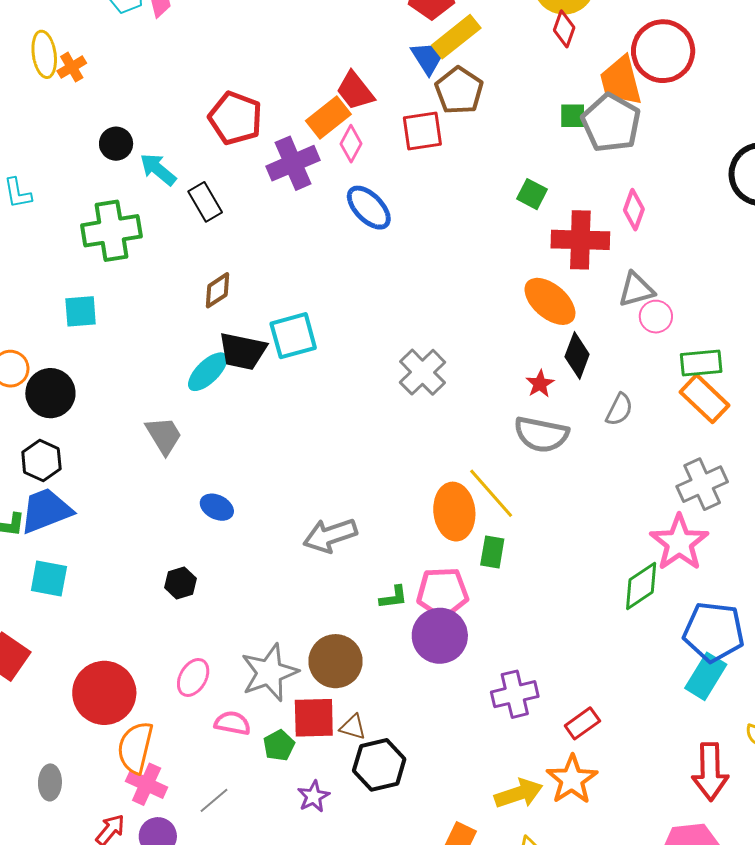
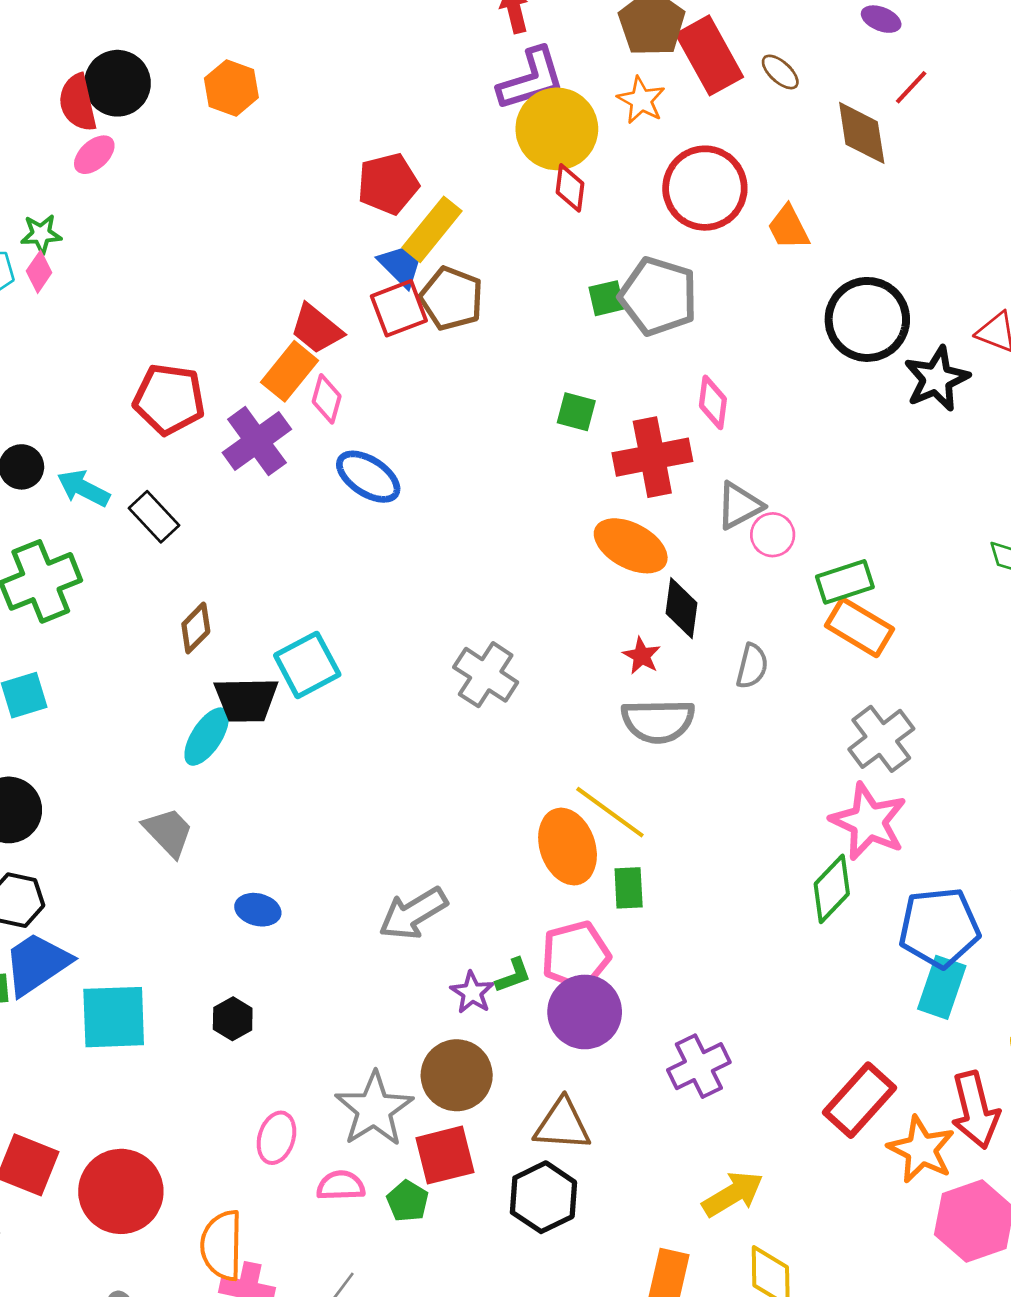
orange trapezoid: (621, 81) -> (788, 228), moved, size x0.7
red square: (422, 131) -> (399, 308), moved
cyan square: (49, 579) -> (114, 1017), moved, size x1.4
red circle: (104, 693) -> (121, 1191), moved
red rectangle: (582, 723) -> (859, 1100), moved, size x1.6
brown triangle: (353, 727) -> (562, 1125), moved, size x1.6
orange star: (572, 779) -> (921, 1149), moved
purple star: (313, 796) -> (472, 992), moved

